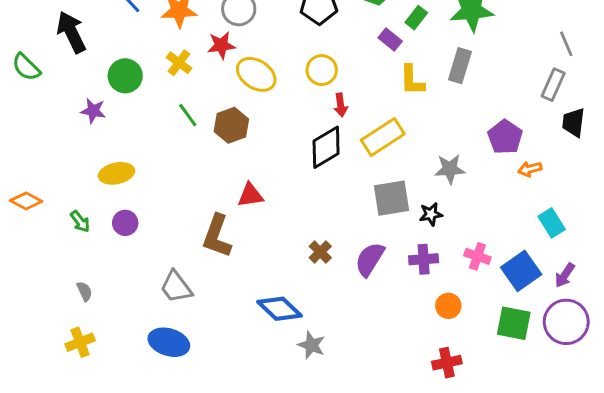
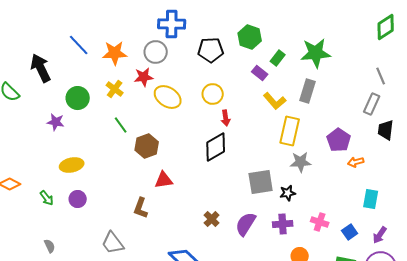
yellow L-shape: (412, 80) -> (275, 101), turned -40
brown hexagon: (231, 125) -> (147, 146), moved
yellow rectangle: (383, 137) -> (290, 131), moved, turned -44
cyan rectangle: (552, 223) -> (371, 199), turned 42
brown L-shape: (217, 236) -> (141, 208), size x0.7
blue square: (521, 271) -> (350, 232), size x0.6

